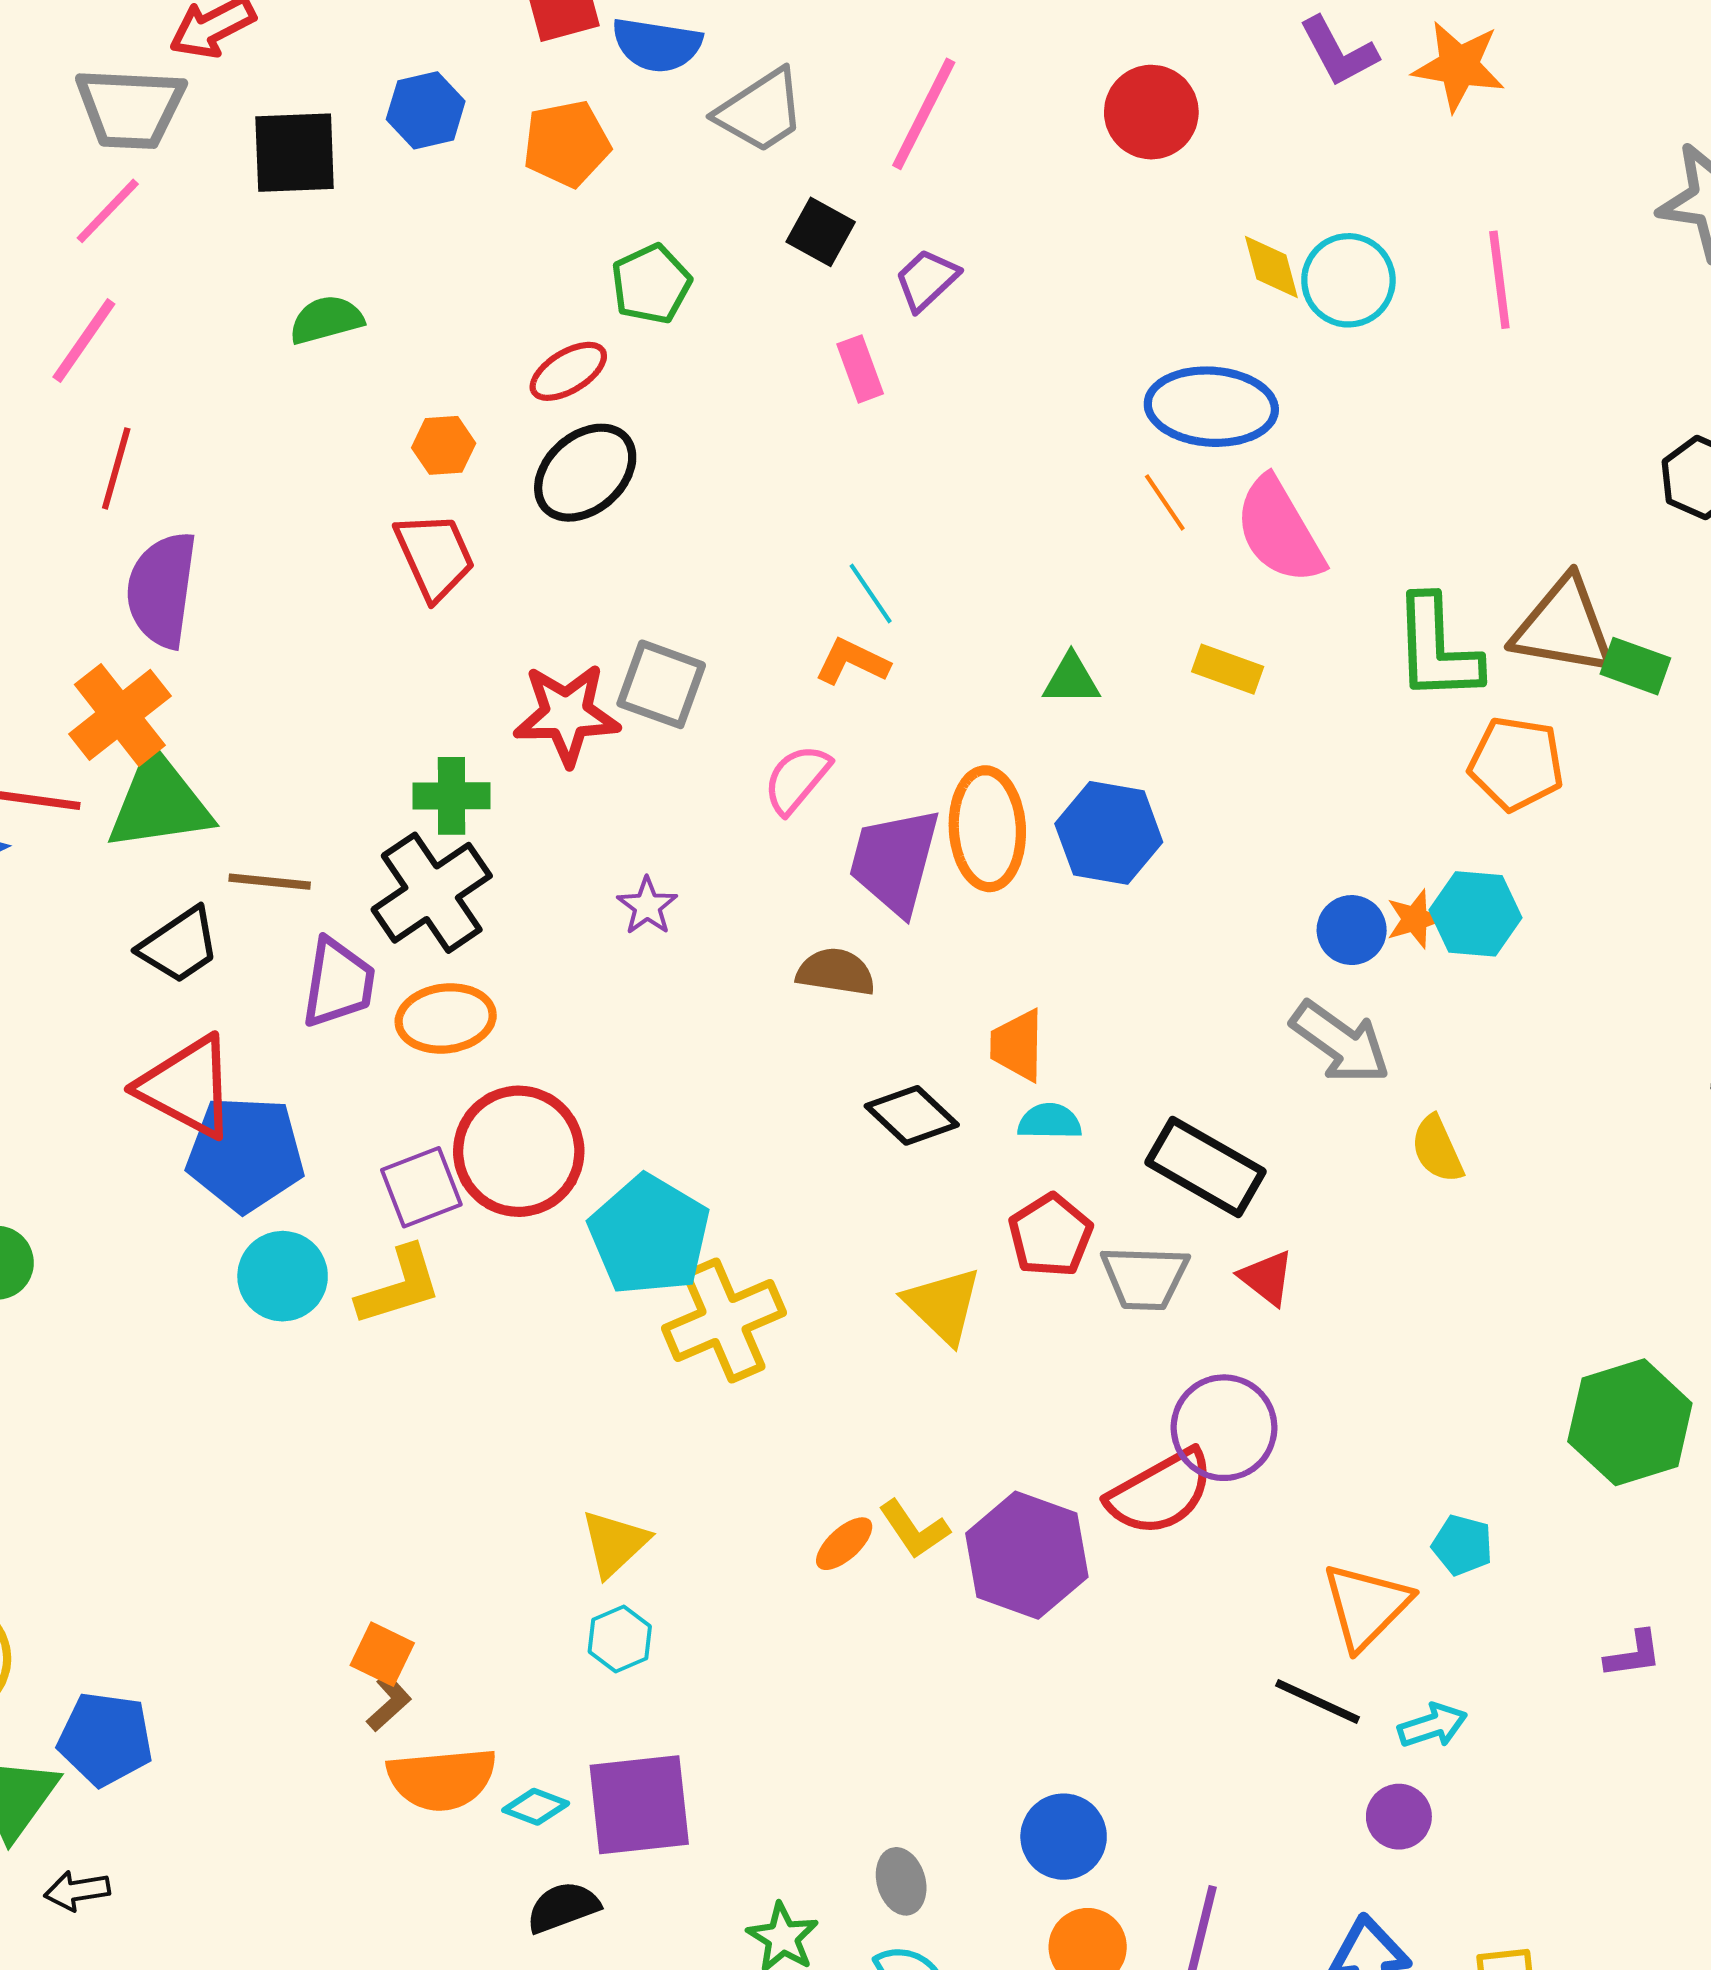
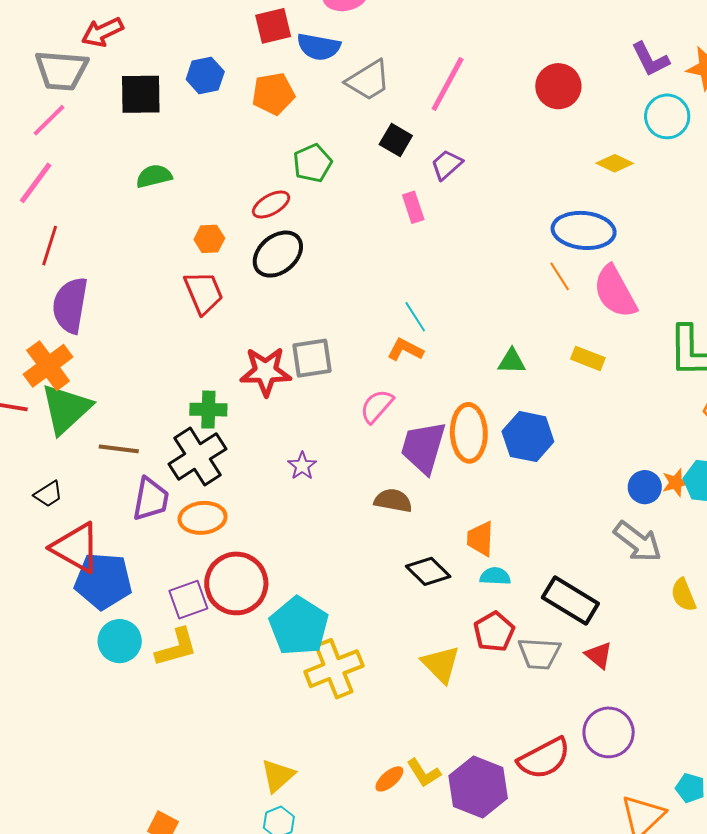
yellow diamond: (1271, 267) -> (615, 163), turned -51
cyan circle: (1348, 280) -> (667, 116), moved
gray square: (661, 684) -> (312, 358), turned -30
green triangle: (159, 802) -> (66, 409), turned -36
black trapezoid: (179, 945) -> (48, 494), moved, size x0.7
purple circle: (1224, 1428) -> (609, 732), moved

